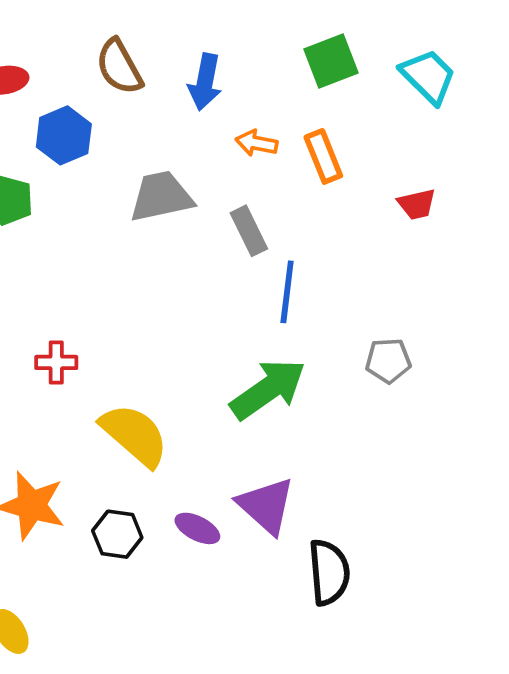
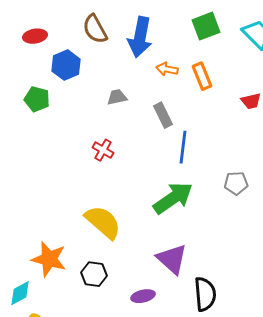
blue arrow: (205, 82) -> (140, 37), size x1.4
gray trapezoid: (161, 196) -> (117, 97), size x0.6
red cross: (56, 362) -> (103, 150), moved, turned 30
purple ellipse: (197, 528) -> (143, 296), moved, turned -40

